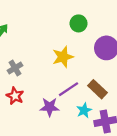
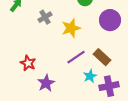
gray cross: (15, 68) -> (45, 17), moved
purple star: (50, 107) -> (46, 83), moved, turned -30

